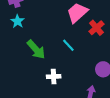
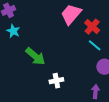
cyan line: (68, 45) -> (95, 45), moved

